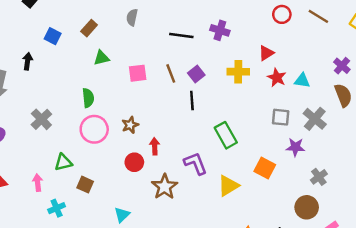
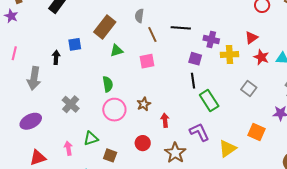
brown rectangle: (89, 28) -> (105, 27), size x1.6
purple cross: (220, 30) -> (211, 40), moved
blue square: (53, 36) -> (75, 44), moved, turned -32
brown line: (171, 73) -> (152, 34), moved
purple square: (196, 74) -> (195, 59), turned -32
gray square: (281, 117) -> (249, 89), moved, turned 35
green rectangle: (226, 135) -> (209, 100), moved
red circle: (134, 162) -> (143, 143), moved
pink arrow: (38, 183) -> (68, 148), moved

